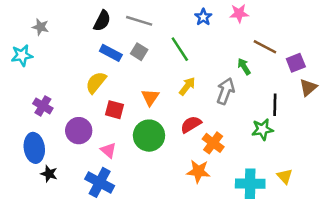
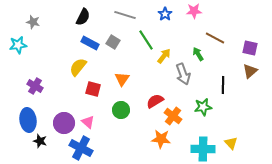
gray line: (139, 21) -> (125, 15), moved
purple square: (296, 63) -> (250, 48), moved, turned 35
yellow arrow: (187, 86) -> (164, 56), moved
gray arrow: (225, 91) -> (183, 74), turned 140
green star: (262, 129) -> (203, 107), moved
purple circle: (79, 131) -> (64, 123), moved
green circle: (149, 136) -> (121, 110), size x0.7

